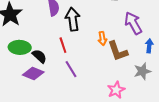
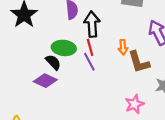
red line: (63, 45) -> (90, 47), moved
green ellipse: (20, 47) -> (64, 48), moved
purple line: (71, 69) -> (89, 62), moved

